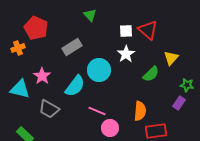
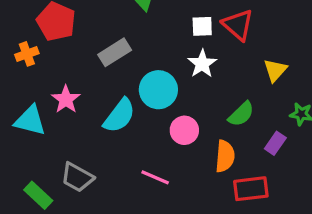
green semicircle: (151, 74) -> (241, 114), moved
purple rectangle: (179, 103) -> (275, 143), moved
gray trapezoid: (49, 109) -> (77, 177), moved
pink line: (97, 111) -> (155, 177), moved
pink circle: (110, 128) -> (184, 130), moved

